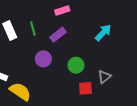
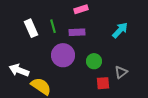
purple rectangle: (58, 35) -> (77, 32), turned 35
purple circle: (43, 59) -> (63, 55), size x1.5

